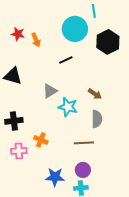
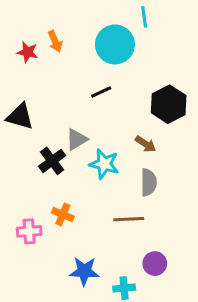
orange arrow: (36, 40) -> (55, 41), moved
black hexagon: (108, 42) -> (169, 104), moved
black cross: (14, 121) -> (52, 161), moved, turned -30
purple circle: (83, 170) -> (155, 264), moved

